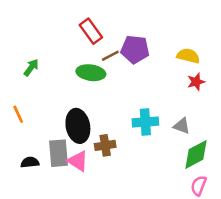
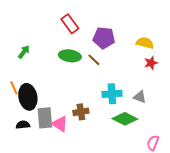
brown line: (110, 56) -> (94, 60), moved, turned 72
black ellipse: (78, 126) -> (28, 97), moved
green diamond: (196, 154) -> (125, 119), moved, turned 55

